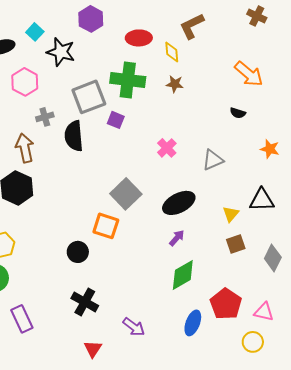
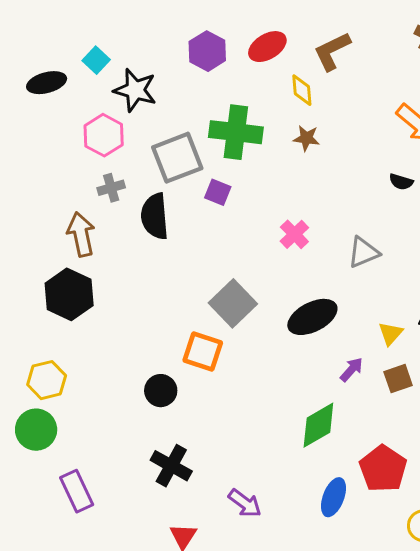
purple hexagon: (91, 19) -> (207, 51), moved
red ellipse: (139, 38) -> (267, 47), moved, turned -30
pink hexagon: (25, 82) -> (104, 135), moved
purple arrow: (177, 238) -> (351, 370), moved

